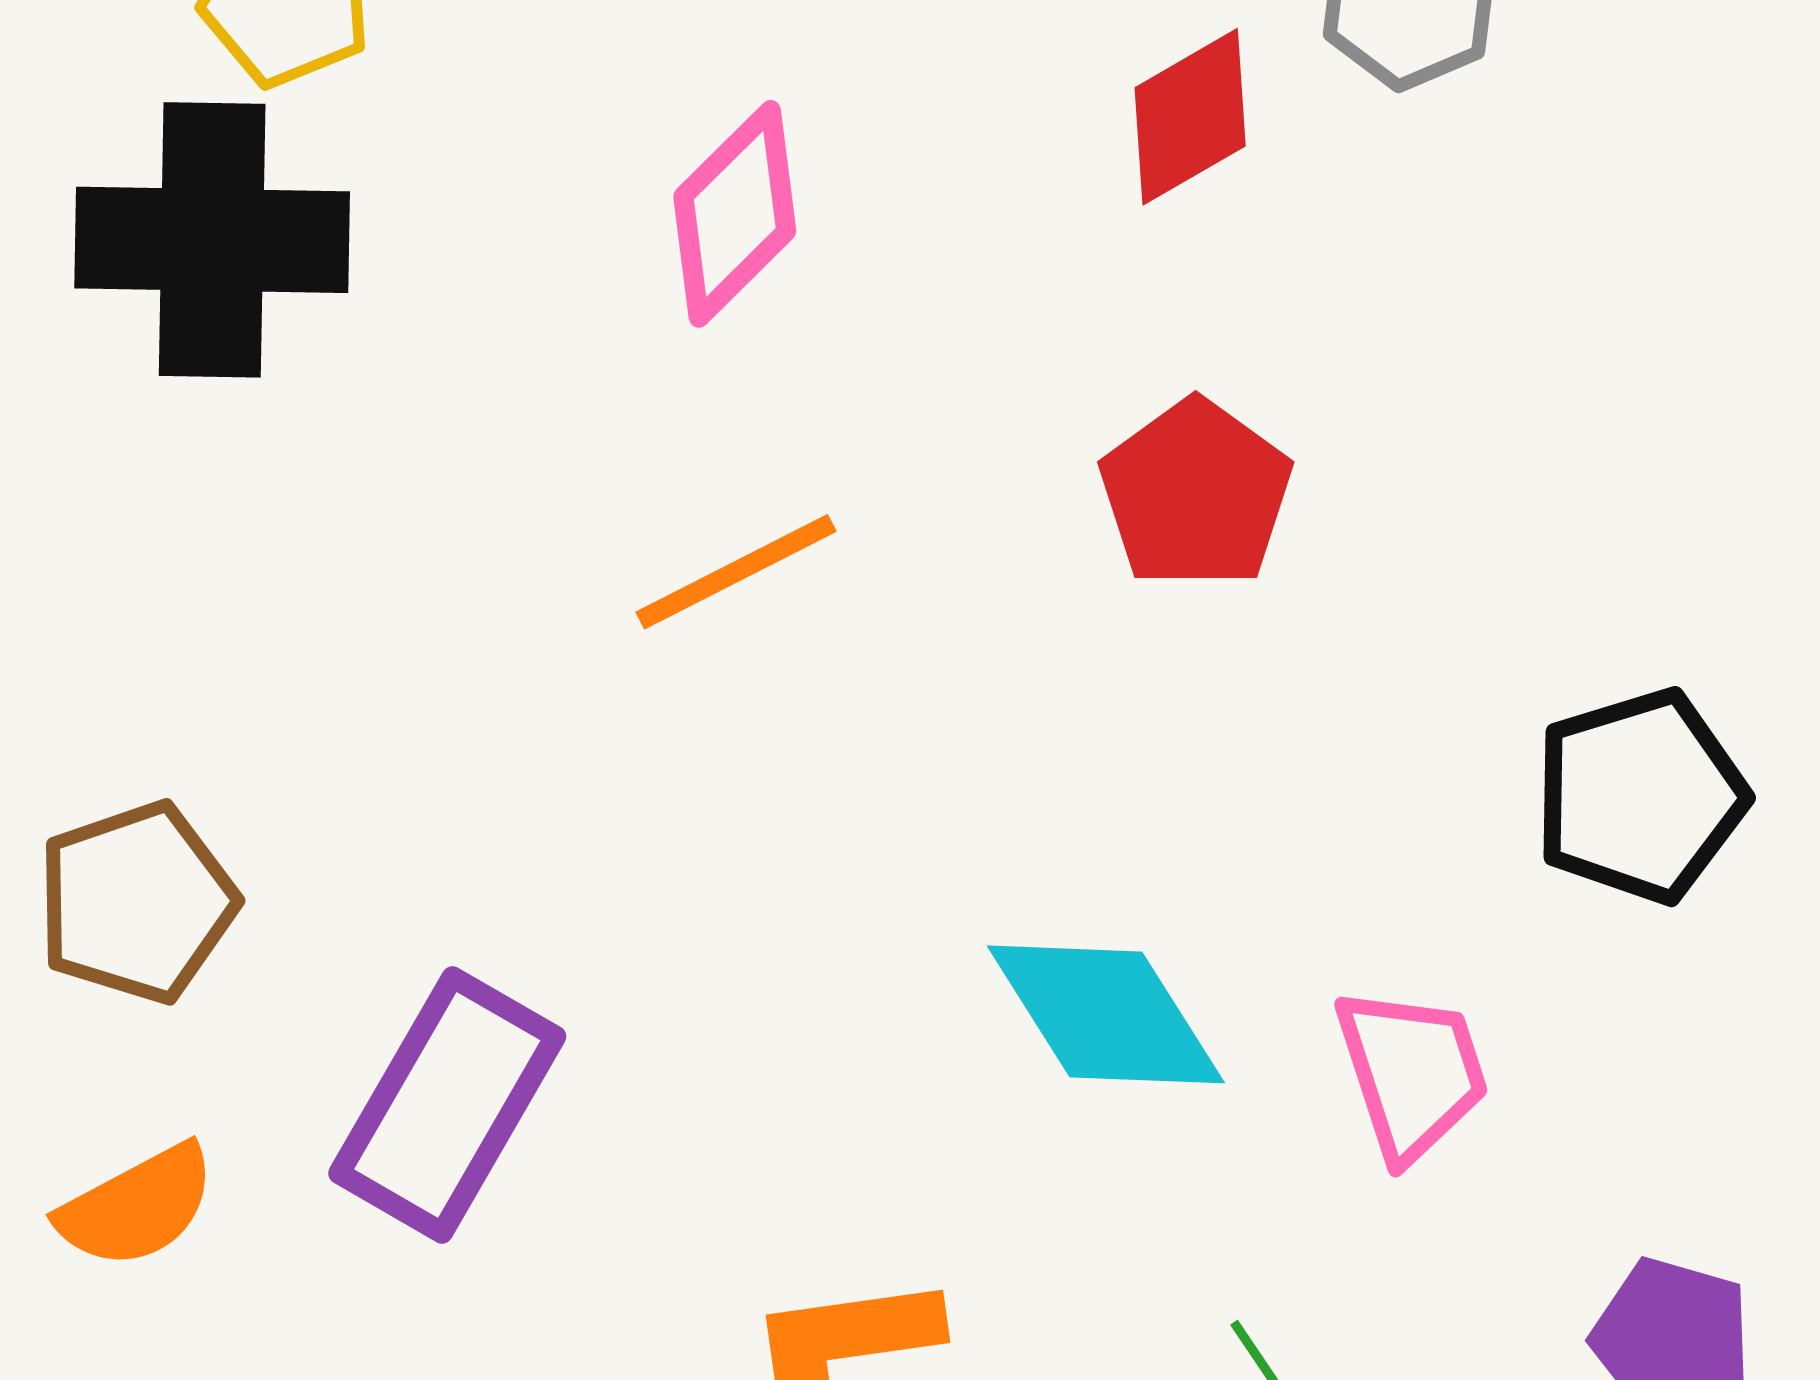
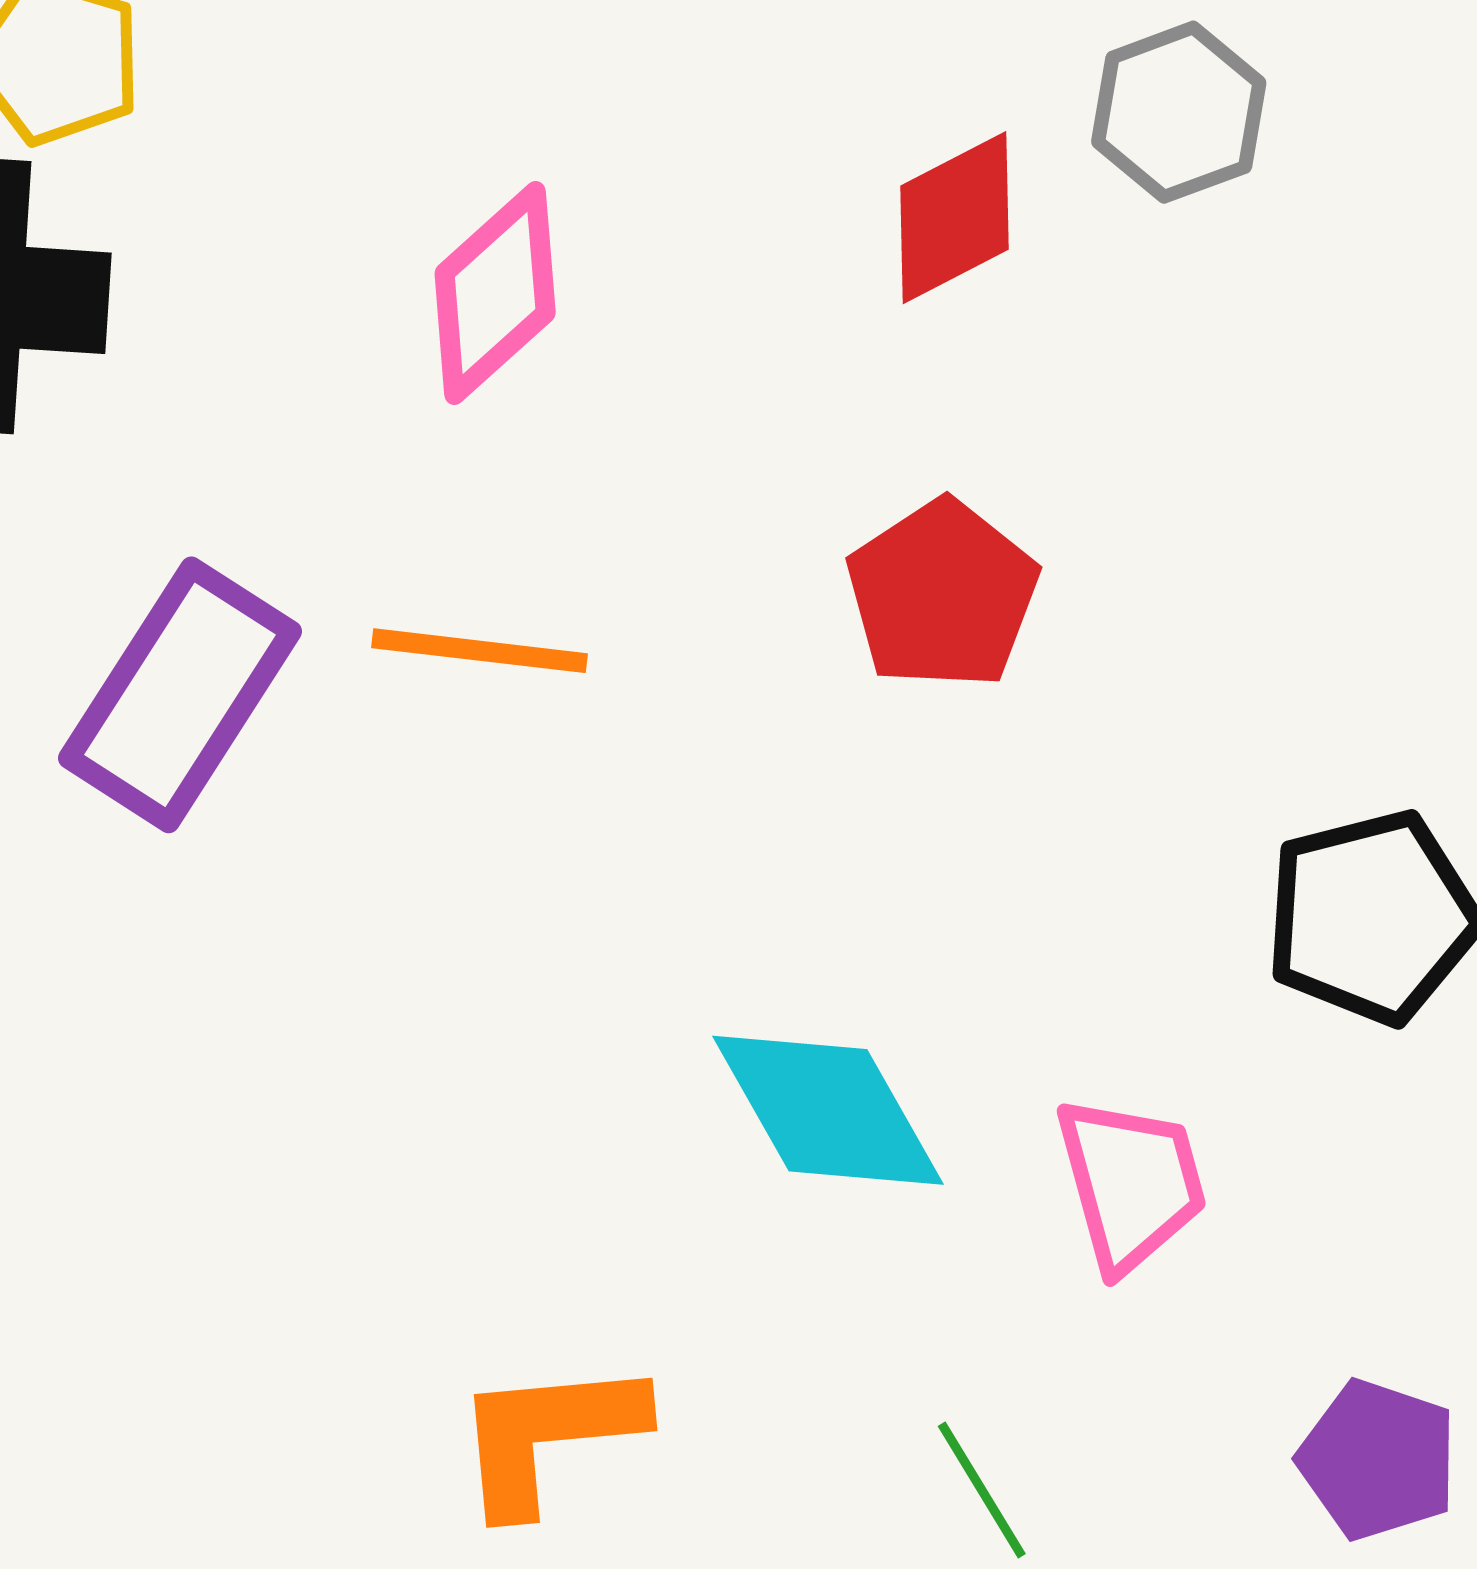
orange line: (736, 572) -> (479, 651), turned 31
purple rectangle: (447, 1105) -> (180, 695), moved

